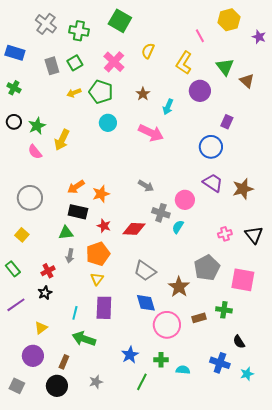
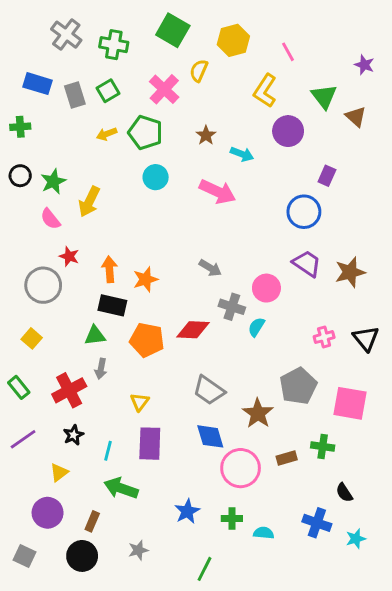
yellow hexagon: (229, 20) -> (233, 40), moved
purple star: (259, 37) -> (364, 65), moved
yellow semicircle: (148, 51) -> (199, 71), moved
blue rectangle: (15, 53) -> (37, 84), moved
green cross: (14, 88) -> (20, 127), turned -32
cyan arrow: (168, 107) -> (242, 154), turned -91
orange arrow: (76, 187) -> (109, 269), turned 120
red star: (104, 226) -> (69, 256), moved
orange pentagon: (98, 254) -> (147, 340), moved, turned 30
red cross: (48, 271) -> (69, 390), size x1.6
black star: (45, 293) -> (73, 435), moved
green line: (142, 382) -> (205, 569), moved

